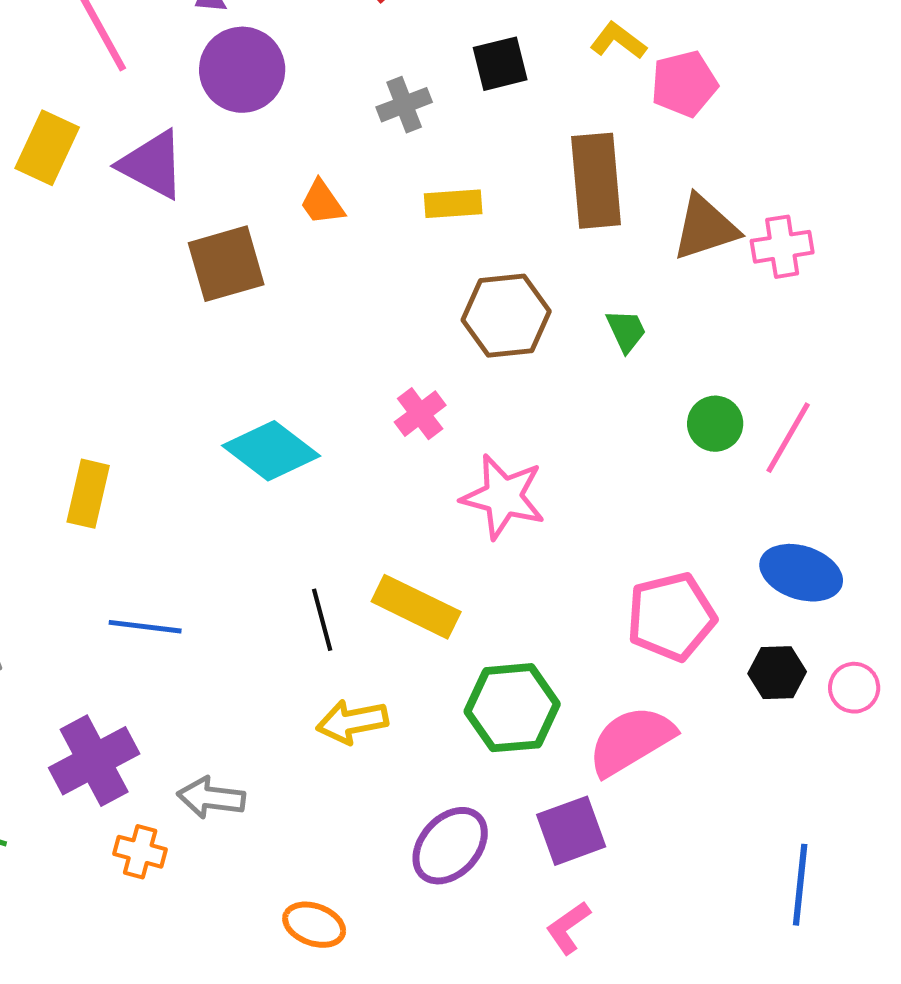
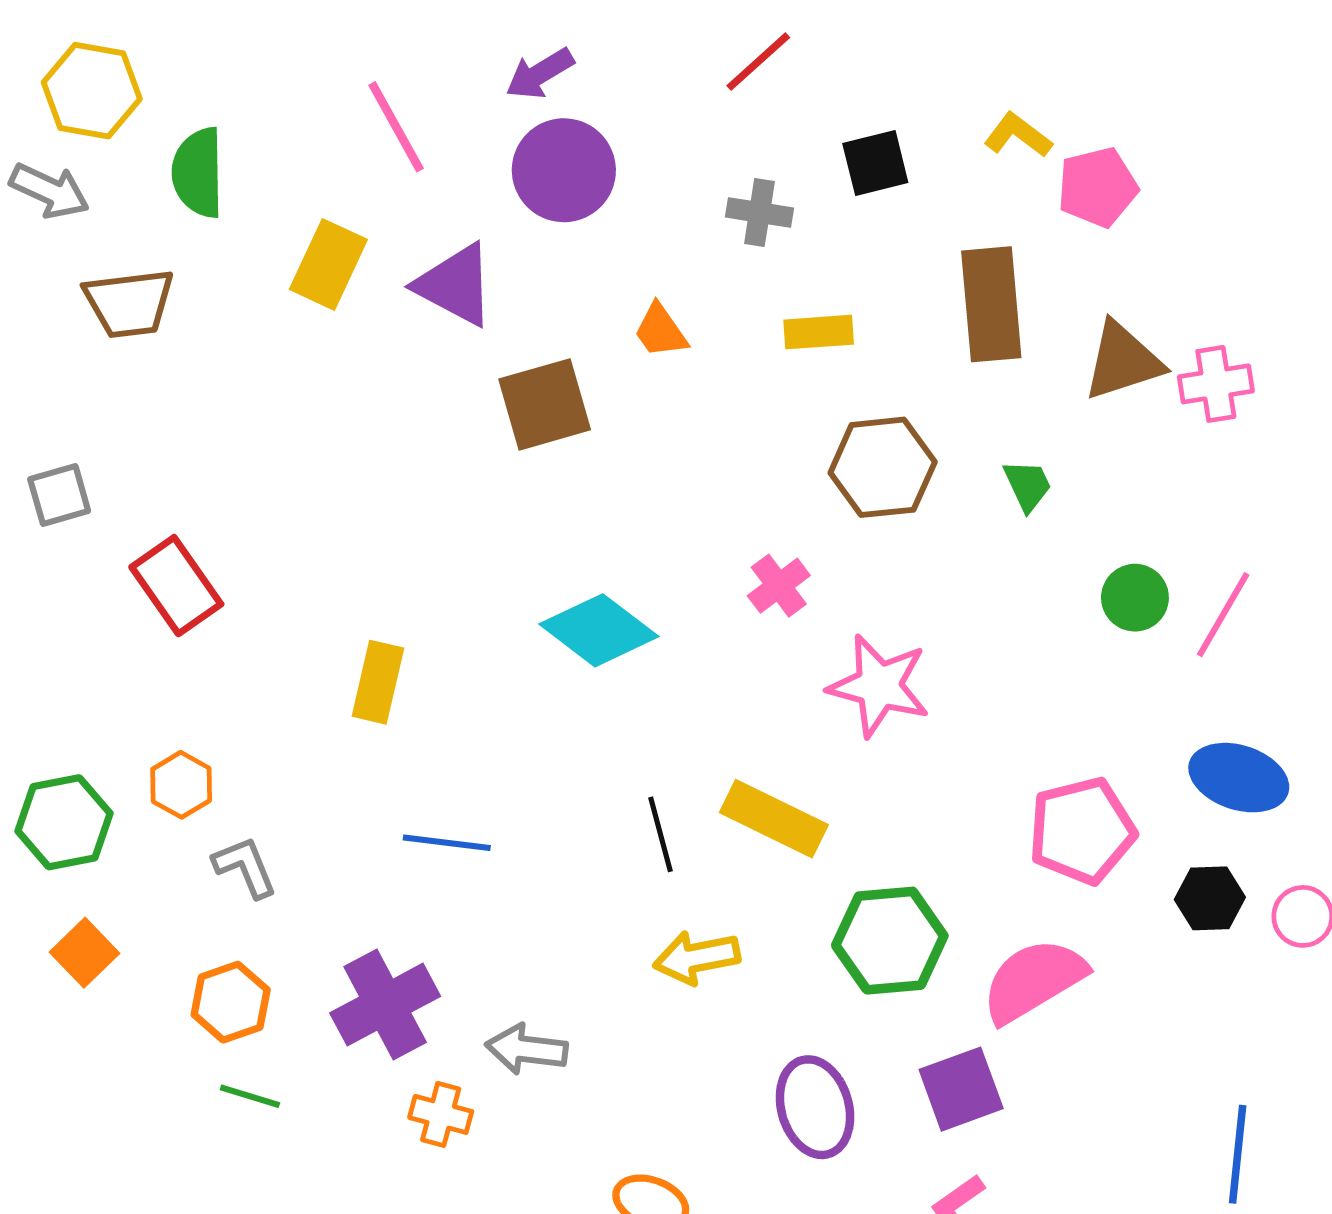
gray cross: (404, 105) -> (759, 213), turned 30
purple ellipse: (450, 846) -> (815, 1107), turned -58

